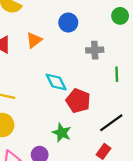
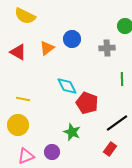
blue circle: (68, 23) -> (72, 39), moved
gray cross: (95, 50) -> (107, 48), moved

